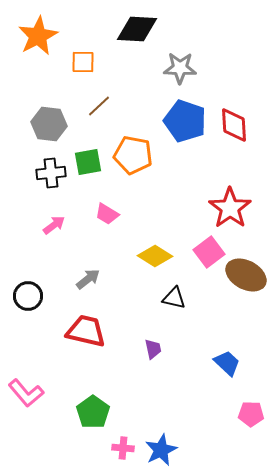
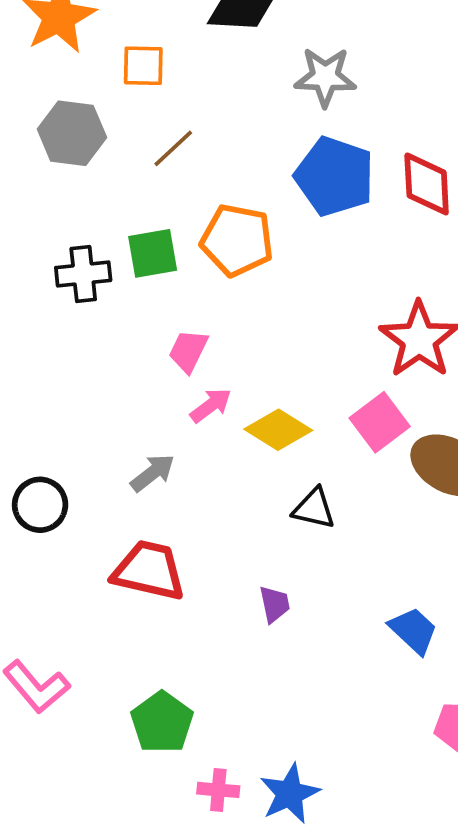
gray hexagon: (49, 124) -> (72, 133), moved
pink trapezoid: (107, 214) -> (188, 351), turned 85
pink arrow: (54, 225) -> (211, 405), moved

